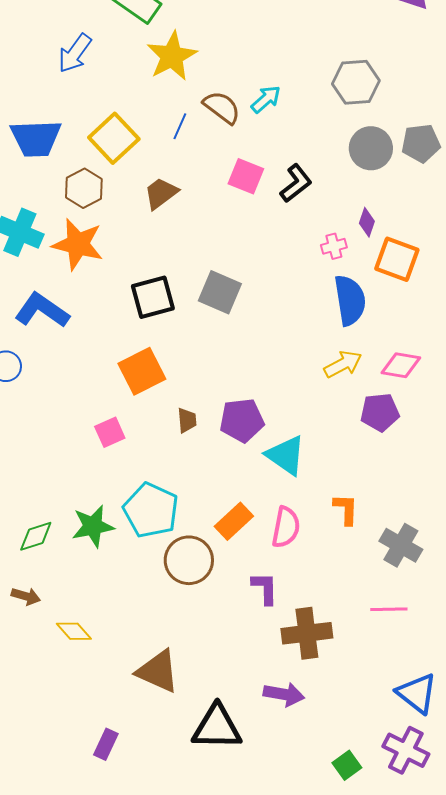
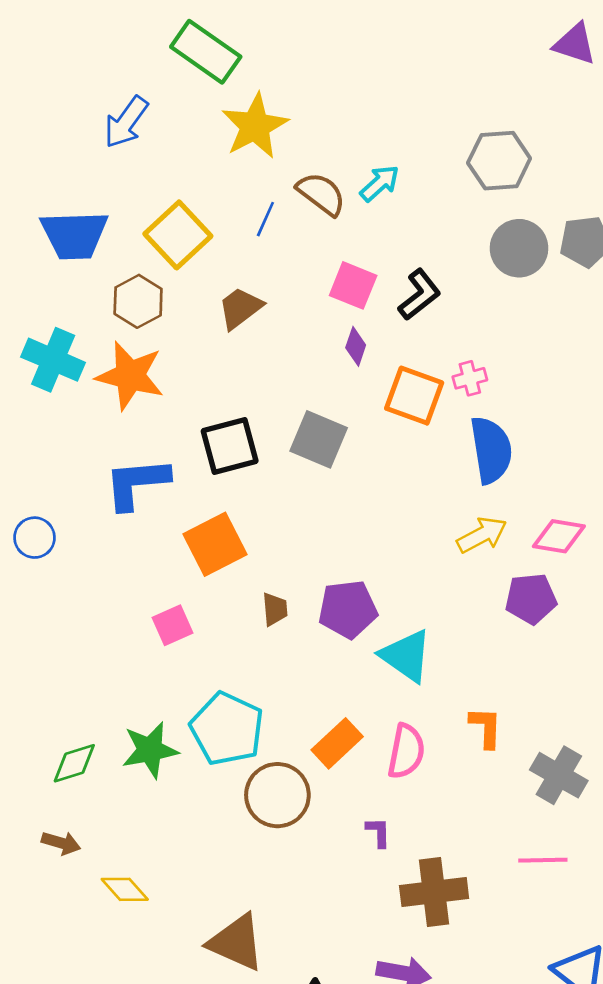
purple diamond: (367, 222) -> (356, 346), moved
orange square: (397, 259) -> (414, 396), moved
blue L-shape: (42, 310) -> (137, 483), moved, turned -40
purple L-shape: (265, 588) -> (378, 832), size x0.7

